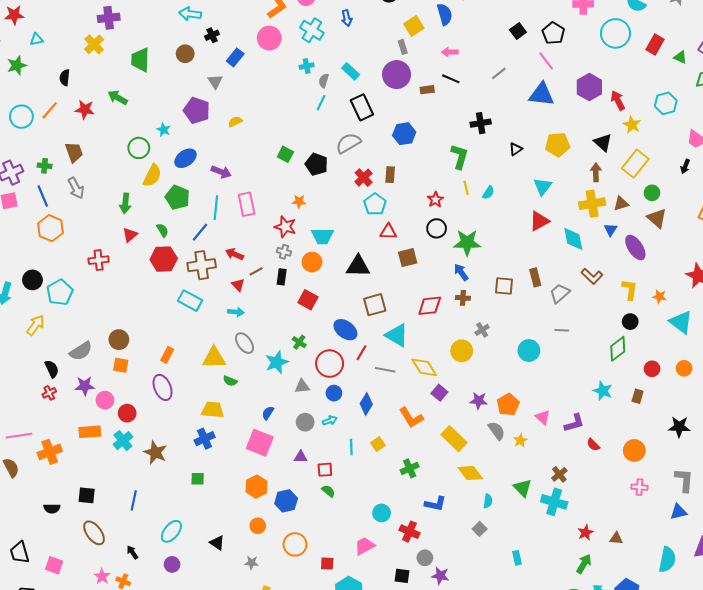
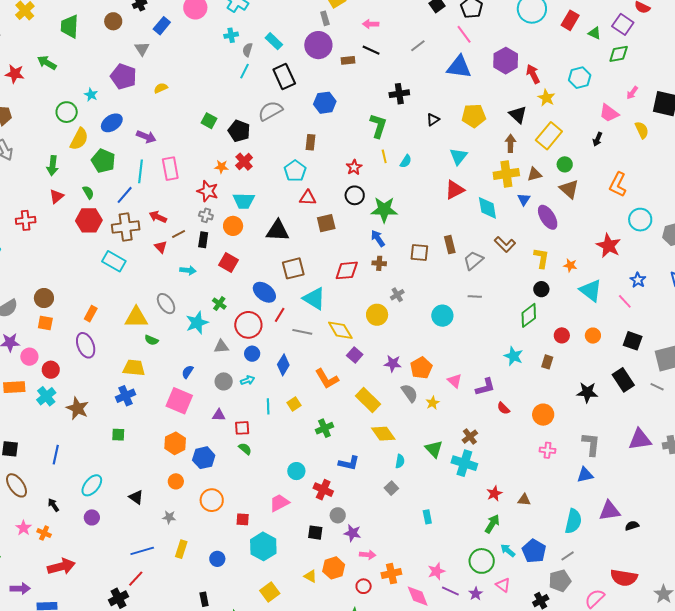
red cross: (364, 178) -> (244, 162), moved
cyan arrow: (236, 312) -> (188, 270), moved

